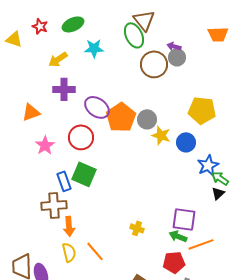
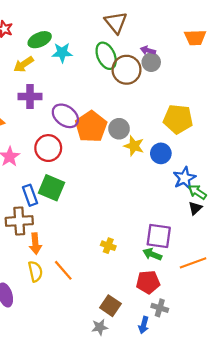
green ellipse: (73, 24) -> (40, 40), moved
green ellipse: (134, 35) -> (106, 56), moved
orange line: (201, 244) -> (193, 263), moved

